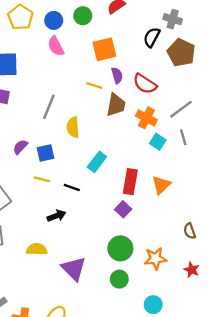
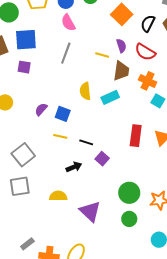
black semicircle: (152, 37) -> (148, 24), moved
orange square: (104, 49) -> (122, 14), moved, turned -30
gray line: (49, 107) -> (66, 53), moved
blue square: (46, 153) -> (63, 114), turned 35
cyan rectangle: (97, 162) -> (110, 97), moved, turned 30
purple square: (123, 209) -> (102, 159), moved

